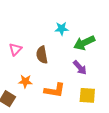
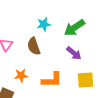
cyan star: (62, 29) -> (44, 24), moved

